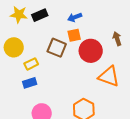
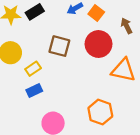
orange square: (74, 35) -> (96, 13), moved, turned -32

